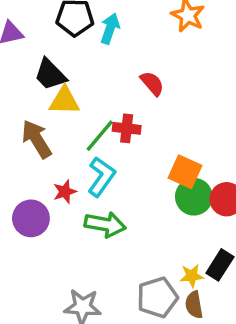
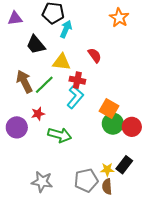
cyan arrow: (110, 29) -> (66, 29), moved
yellow triangle: (64, 101) -> (62, 62), moved
green line: (100, 136) -> (44, 85), moved
cyan L-shape: (101, 177) -> (75, 97), moved

